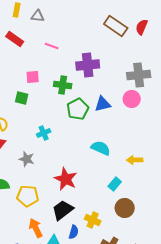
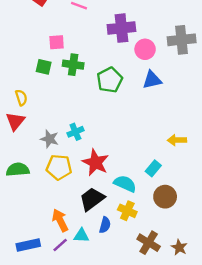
green cross: (63, 85) -> (73, 65), moved
pink circle: (132, 99) -> (145, 49), moved
blue triangle: (103, 104) -> (152, 80), moved
cyan cross: (44, 133) -> (75, 132), moved
cyan semicircle: (101, 148) -> (125, 184), moved
yellow pentagon: (28, 196) -> (59, 167), moved

